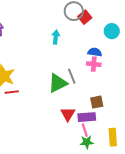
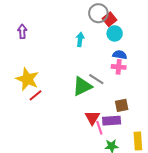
cyan circle: (112, 31) -> (115, 33), moved
gray line: (72, 76) -> (96, 79), turned -35
red line: (12, 92) -> (35, 95), turned -32
pink line: (85, 130) -> (99, 128), moved

